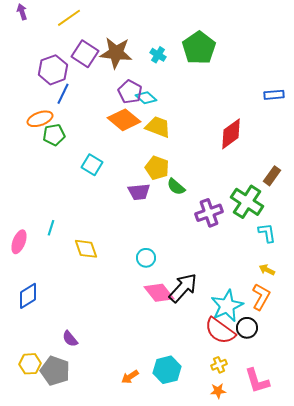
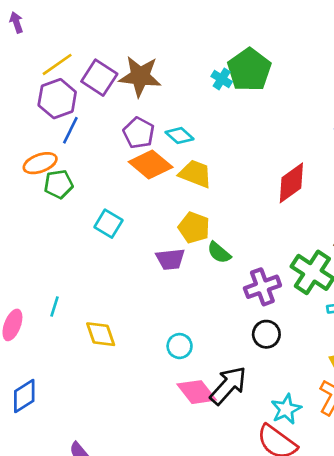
yellow line: (69, 18) -> (57, 64), moved
cyan cross: (158, 55) -> (222, 79), moved
purple pentagon: (130, 92) -> (139, 133), moved
cyan star: (227, 306) -> (286, 409), size x0.7
black circle: (247, 328) -> (266, 334), moved

